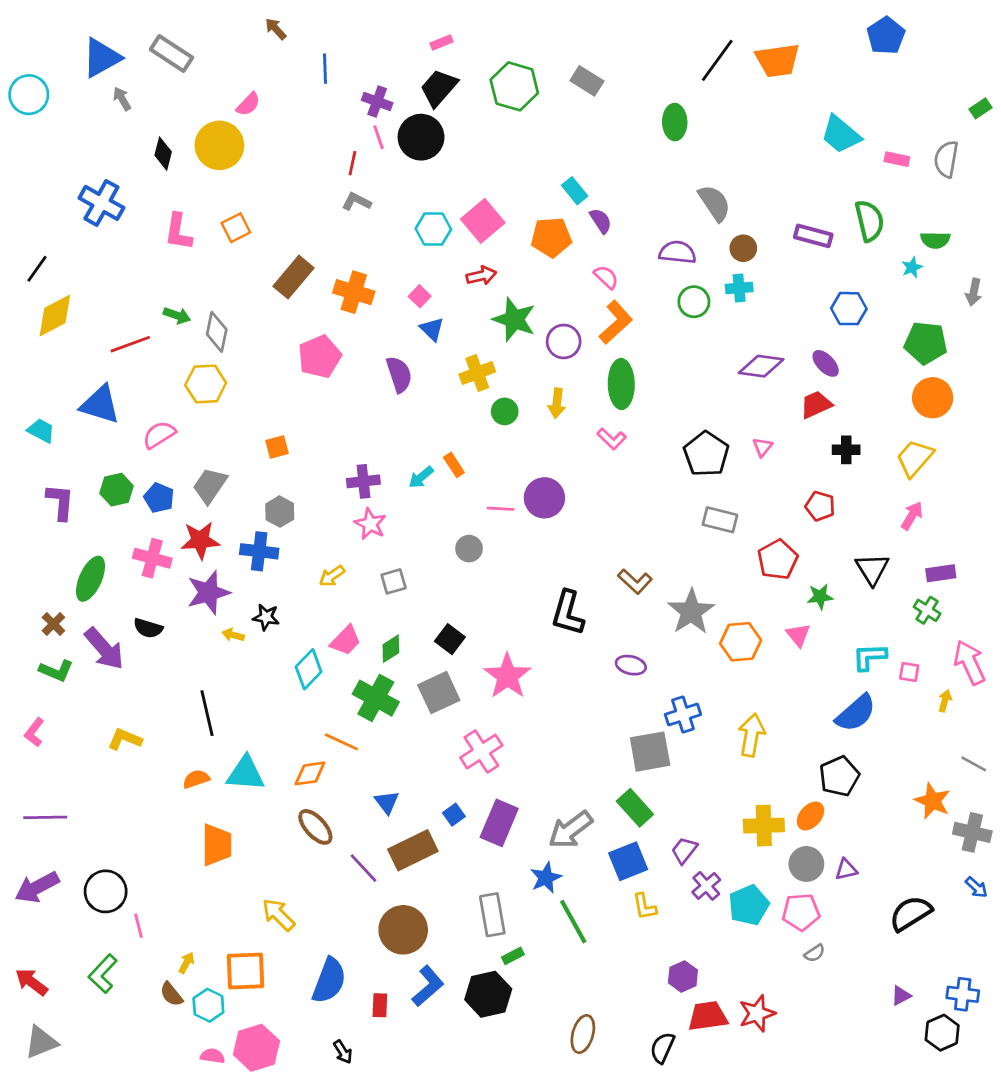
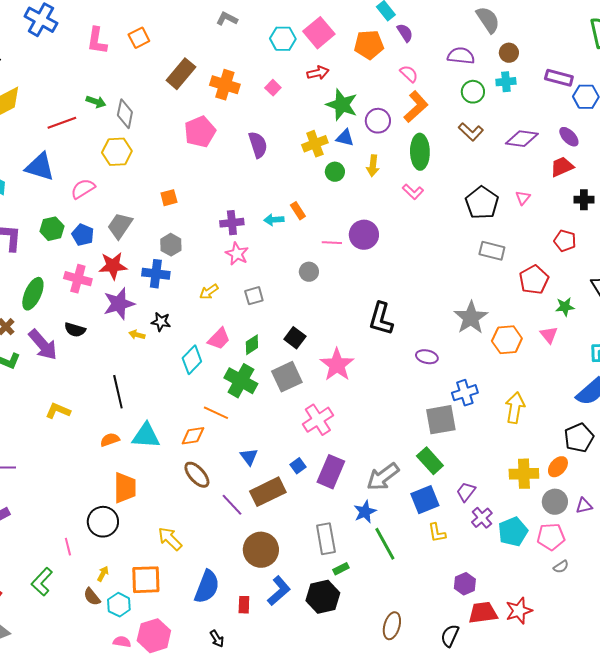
purple rectangle: (813, 236) -> (559, 78), moved
blue triangle: (432, 329) -> (345, 138), moved, turned -30
cyan arrow: (421, 477) -> (274, 220), turned 36
brown L-shape: (635, 581) -> (471, 132), moved
black circle: (106, 891) -> (103, 522), moved

